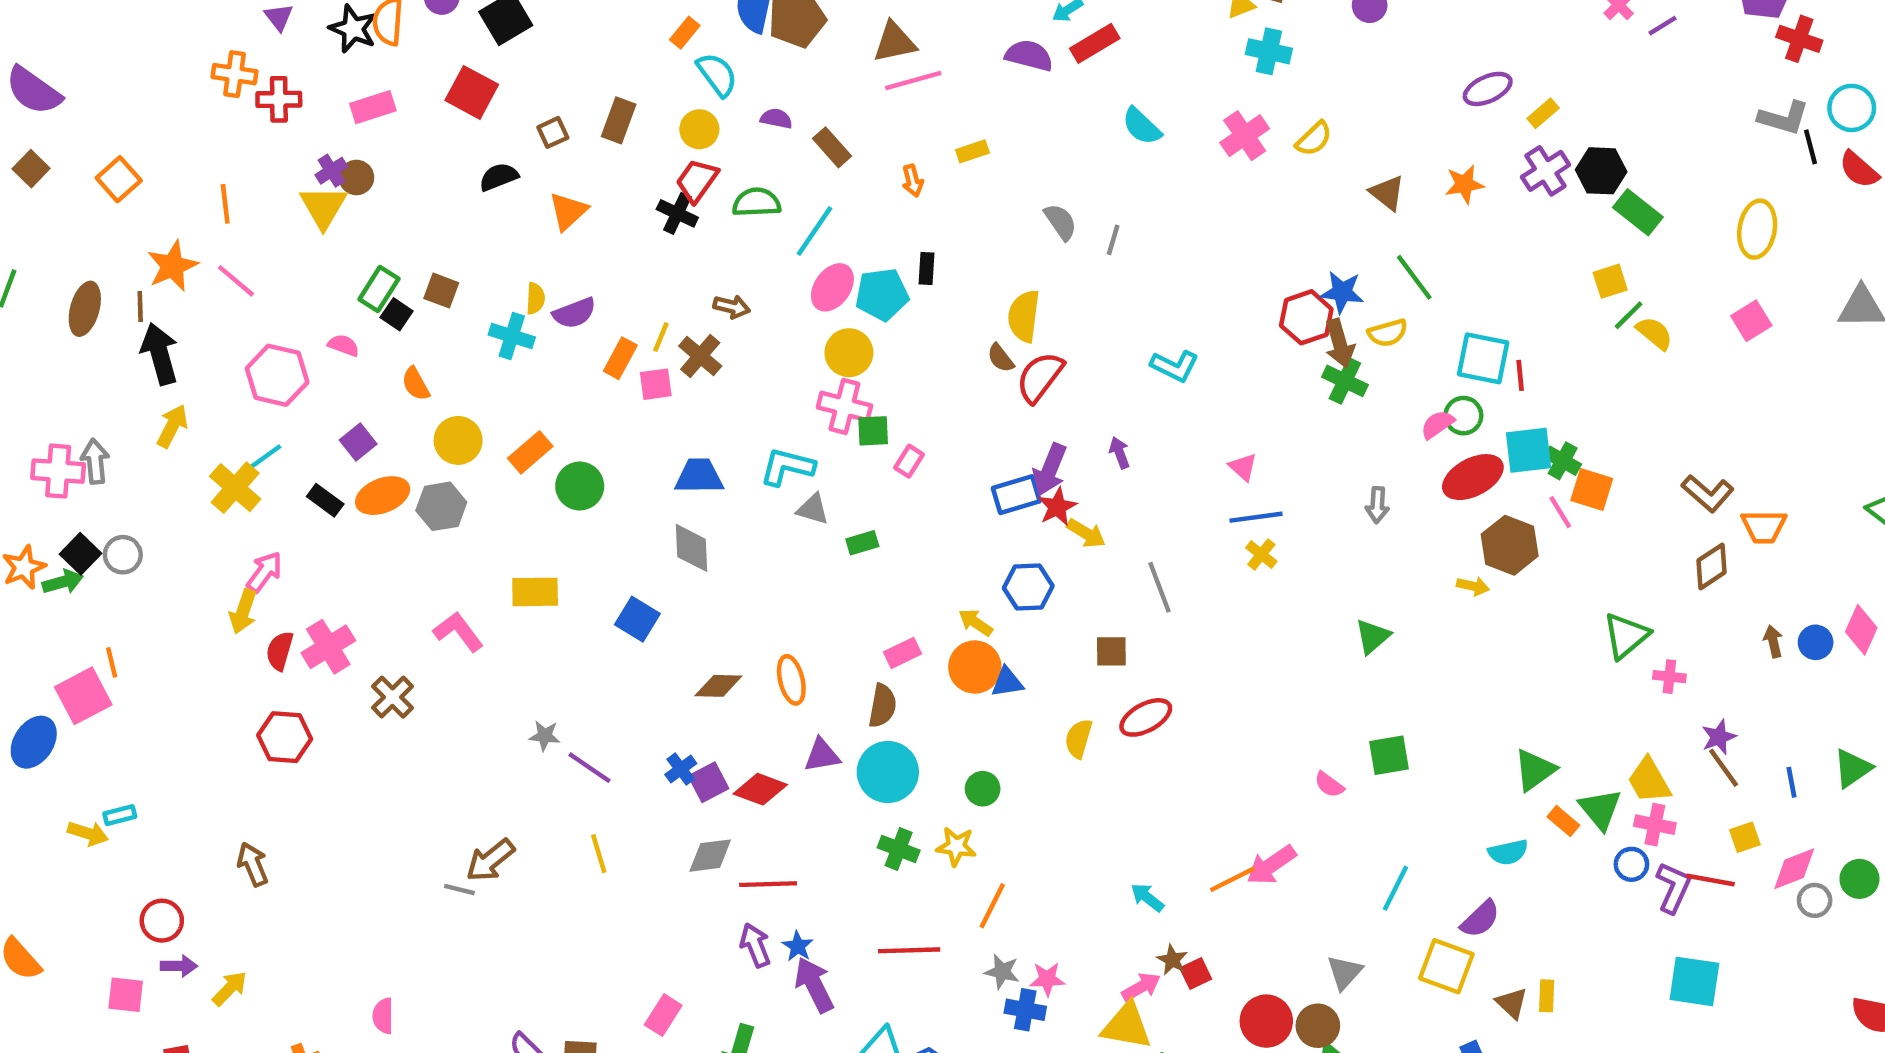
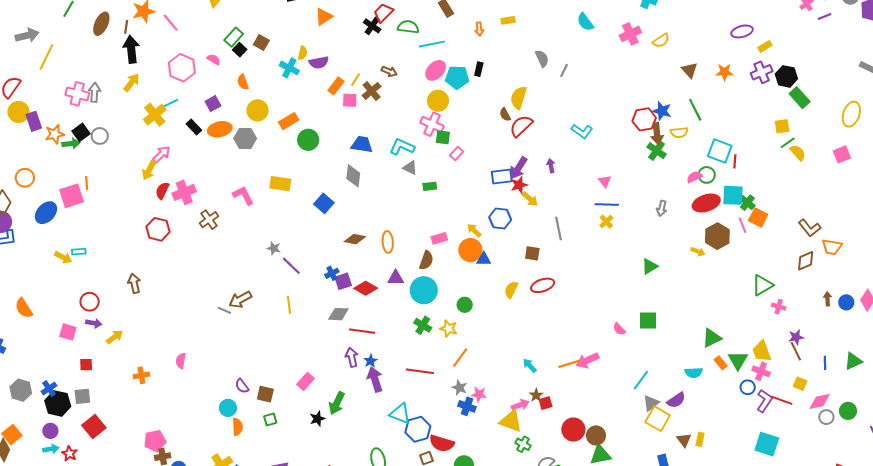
cyan line: (814, 231) -> (432, 44), turned 35
yellow square: (1745, 837) -> (800, 384), turned 32
gray triangle: (1345, 972) -> (651, 403), moved

